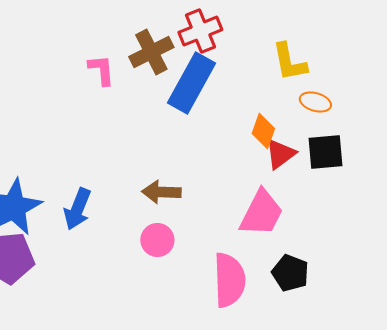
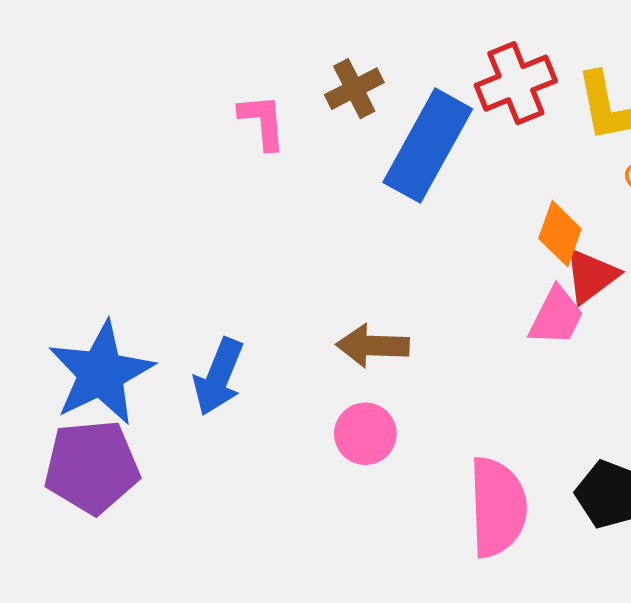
red cross: (200, 31) -> (516, 83), moved
brown cross: (151, 52) -> (354, 89), size x0.7
pink trapezoid: (261, 213) -> (556, 316), moved, size x0.7

